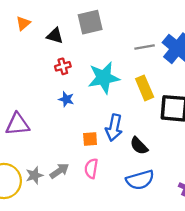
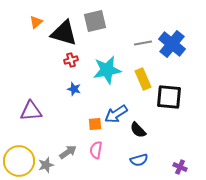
black triangle: (55, 36) -> (64, 33), size x1.8
blue arrow: (114, 128) -> (116, 114), turned 45
gray star: (34, 175) -> (46, 165), moved
blue semicircle: (140, 180) -> (139, 160), size x0.7

